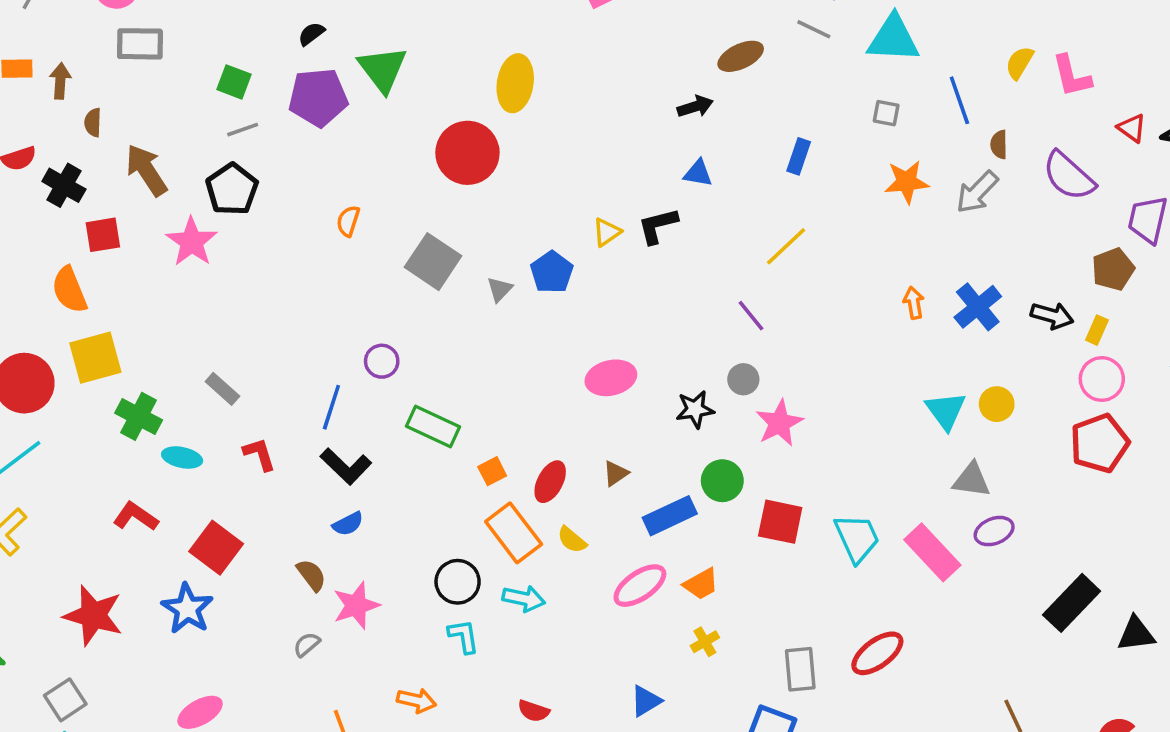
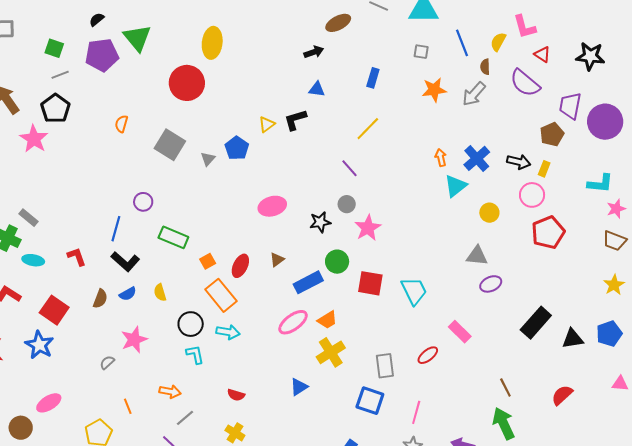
yellow semicircle: (1019, 63) -> (498, 42), moved
red triangle: (1132, 128) -> (542, 54), moved
pink circle: (1102, 379) -> (532, 195), moved
gray rectangle: (222, 389) -> (29, 218), moved
cyan triangle: (946, 411) -> (455, 186), moved, turned 30
yellow semicircle: (572, 540) -> (160, 292), moved, turned 36
pink rectangle: (932, 552) -> (460, 332), moved, size x0.7
brown semicircle: (311, 575) -> (100, 299), moved, turned 60
yellow cross: (705, 642) -> (331, 352), size x1.8
red ellipse: (877, 653) -> (428, 355), size x0.7

